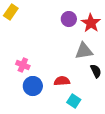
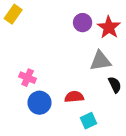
cyan square: (74, 101) -> (88, 121), turned 32

